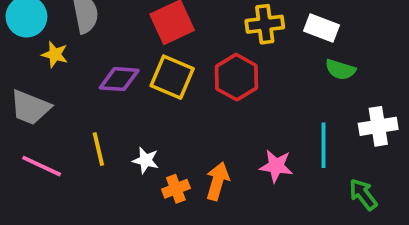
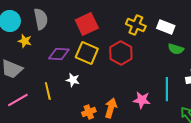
yellow cross: (265, 24) -> (136, 25), turned 30
white star: (146, 160) -> (73, 80), moved
pink line: (42, 166) -> (18, 100), turned -55

